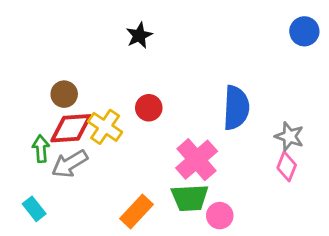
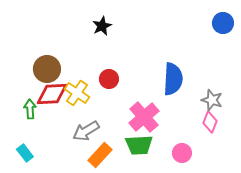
brown circle: (64, 94) -> (47, 69), size x1.4
gray arrow: (70, 164) -> (86, 131), moved
pink circle: (220, 216) -> (182, 153), moved

